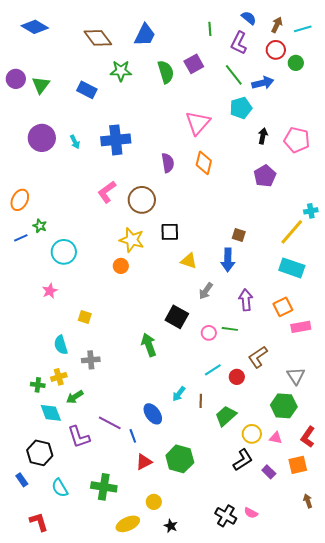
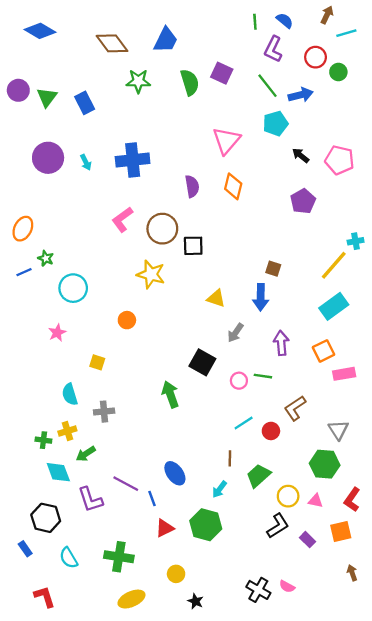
brown arrow: (277, 25) -> (327, 15), moved
green line: (210, 29) -> (255, 22), moved
purple square: (194, 64) -> (222, 73), turned -36
blue rectangle: (87, 90) -> (85, 103), moved, turned 36
black arrow: (263, 136) -> (301, 155), turned -63
black square: (170, 232) -> (193, 246), moved
orange circle: (121, 266) -> (127, 320), moved
cyan rectangle: (292, 268) -> (334, 306), turned -55
cyan arrow: (179, 394) -> (219, 489), moved
yellow ellipse: (128, 524) -> (131, 599), moved

